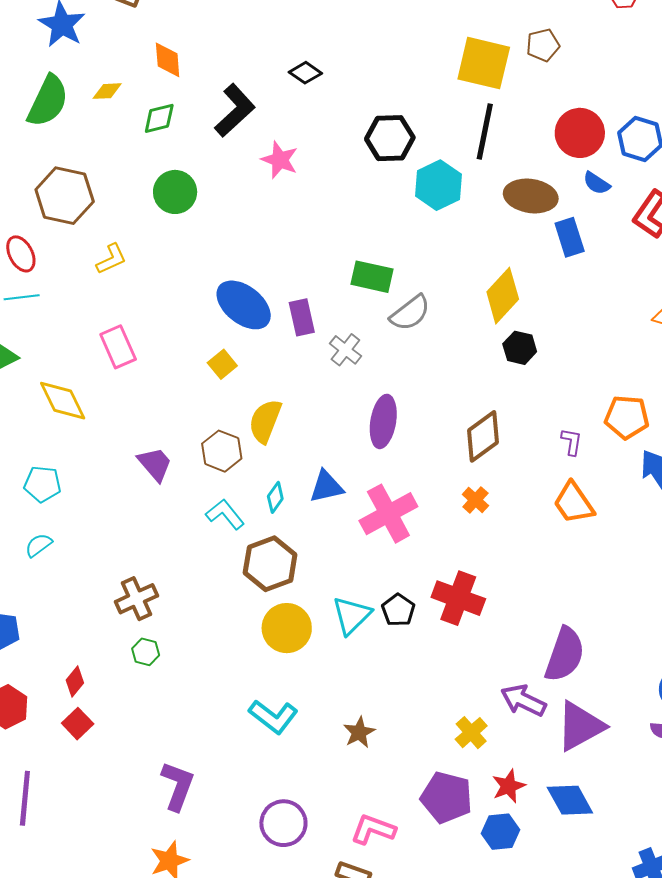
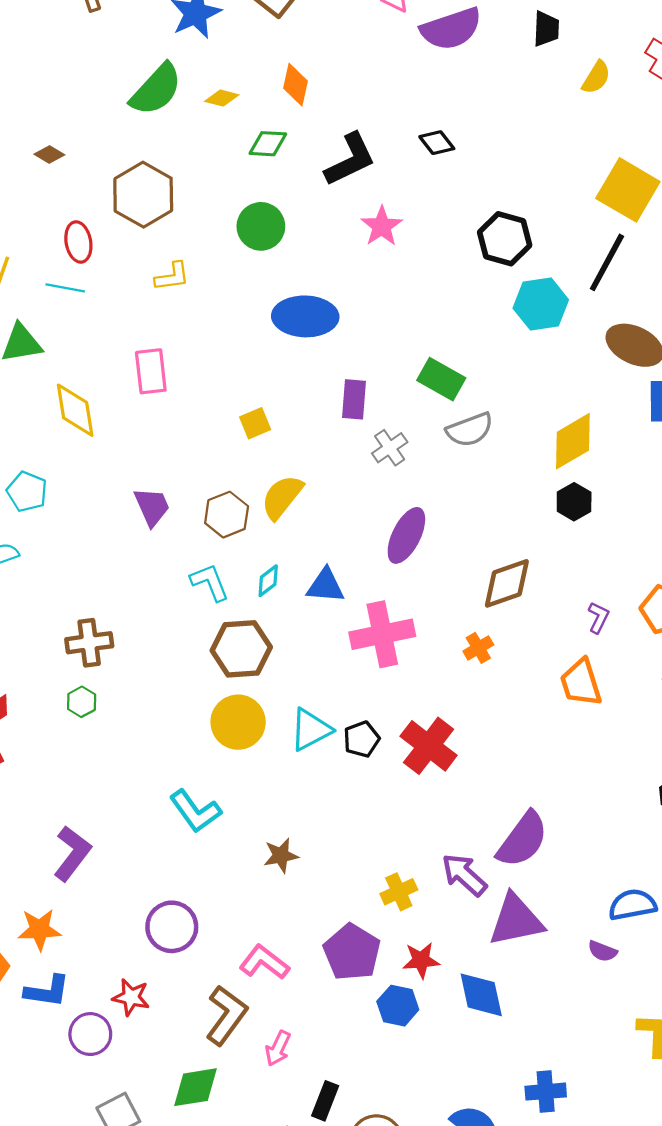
blue ellipse: (244, 305) -> (305, 316), moved, turned -54

